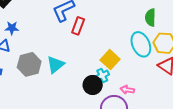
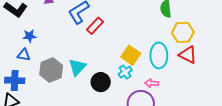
red rectangle: (78, 26) -> (95, 26), turned 30
cyan ellipse: (141, 44) -> (159, 55), moved, turned 30
black circle: (93, 85) -> (101, 82), moved

